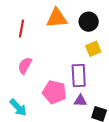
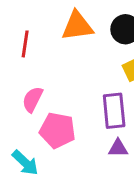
pink pentagon: (54, 92) -> (57, 130), moved

